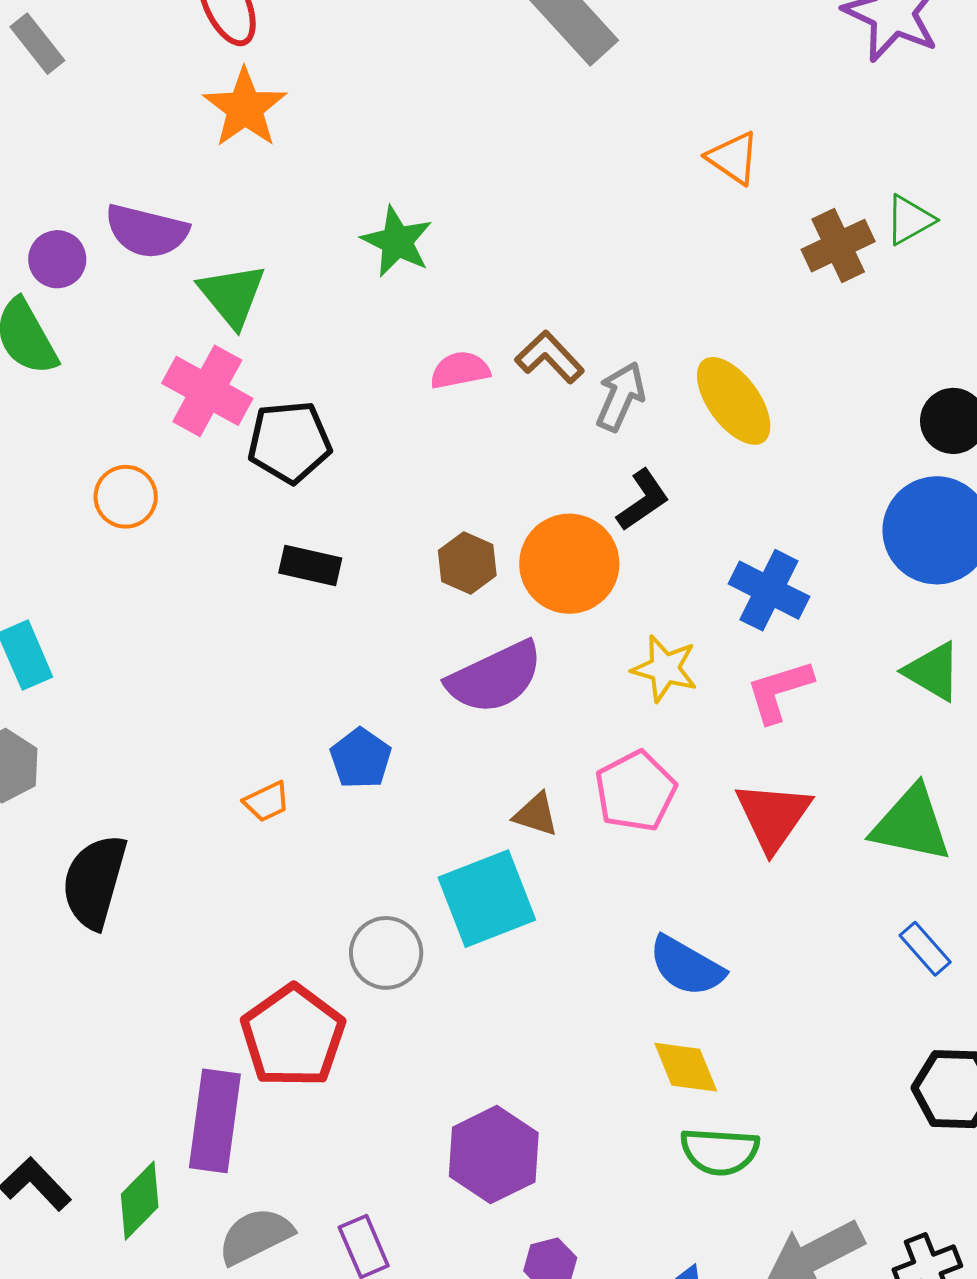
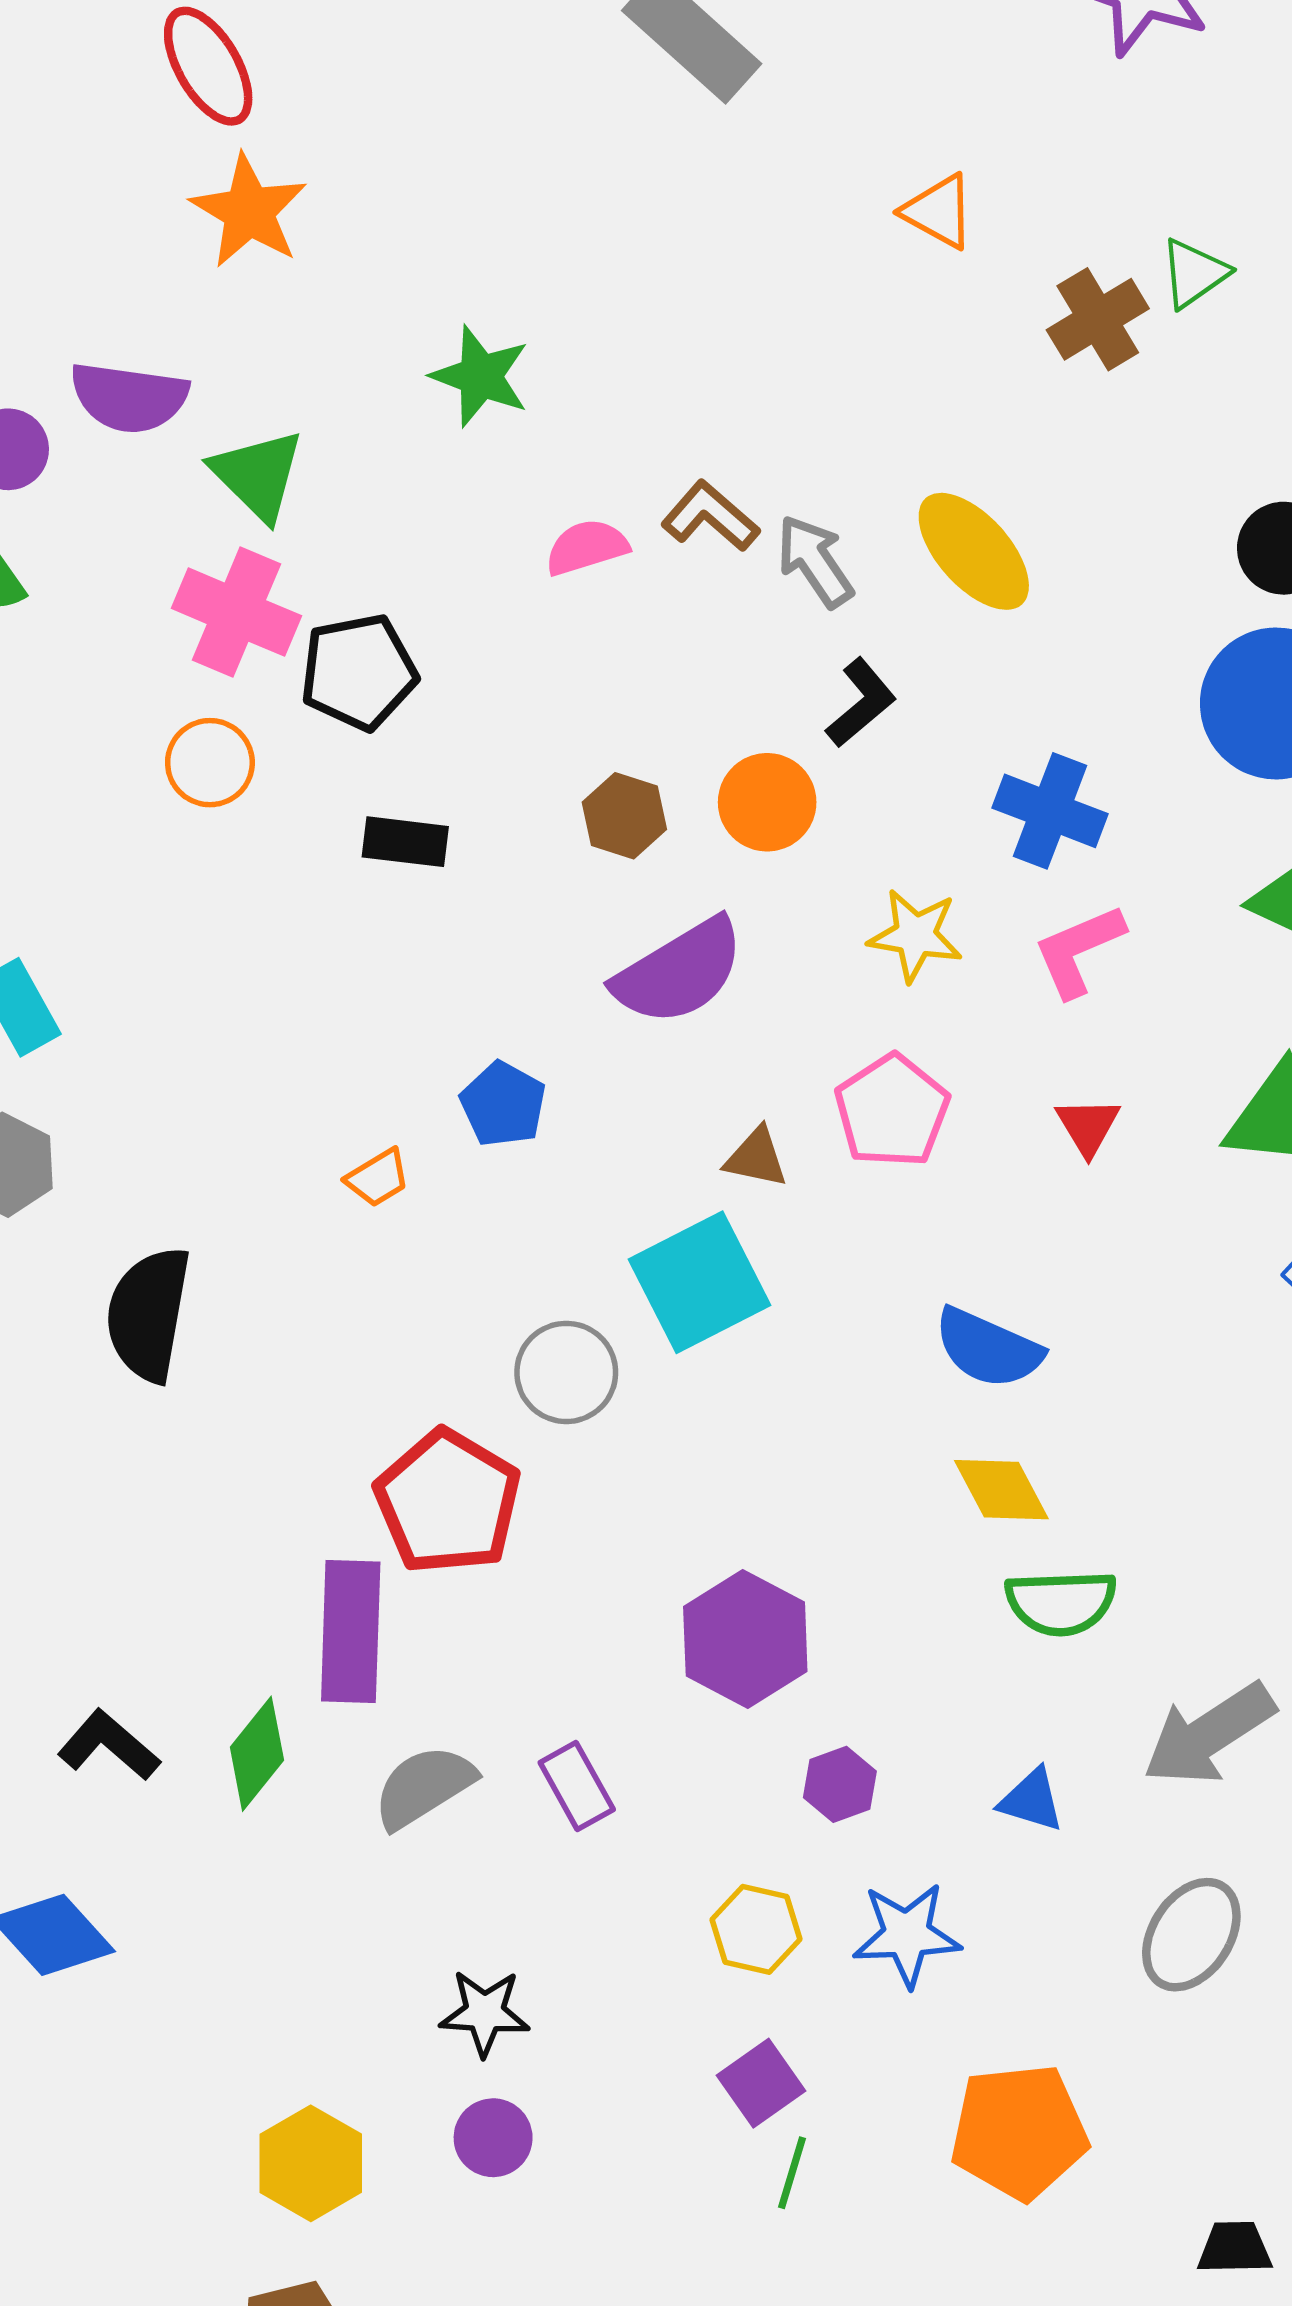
gray arrow: (621, 396) -> (815, 561), turned -52
orange circle: (126, 497) -> (210, 763), moved
orange circle: (569, 564) -> (767, 802), size x0.7
red triangle: (773, 816) -> (1088, 1126), size x0.6

